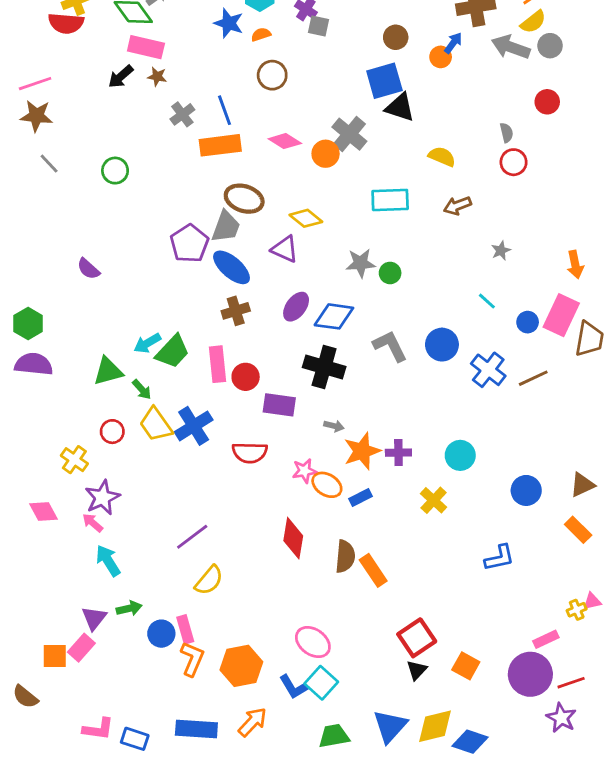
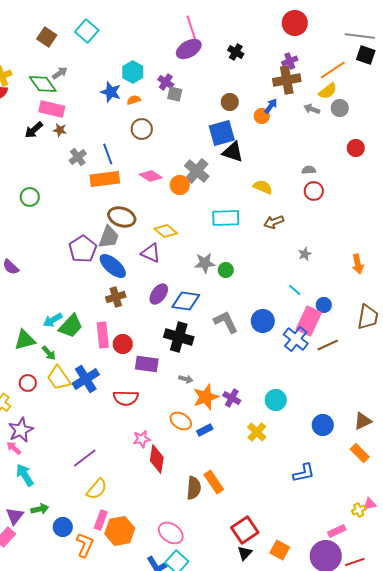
gray arrow: (511, 47) -> (312, 109), size x0.6
red circle: (547, 102) -> (356, 148), moved
gray semicircle: (507, 133) -> (309, 170), turned -80
pink rectangle: (561, 315) -> (309, 321), moved
purple cross: (398, 453) -> (232, 398), turned 30
pink star: (304, 471) -> (142, 439), moved
brown semicircle: (345, 556) -> (194, 488), moved
pink rectangle: (185, 629) -> (101, 520), moved, turned 36
orange hexagon: (241, 666) -> (120, 531), moved

